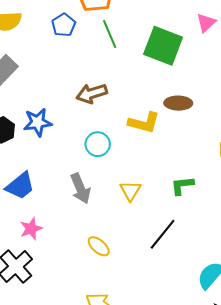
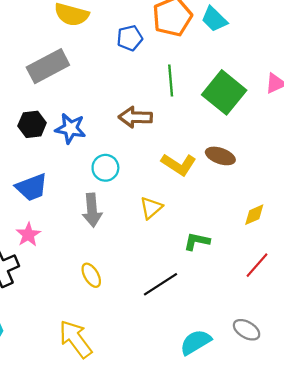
green line: (110, 34) -> (171, 81), moved
cyan circle: (98, 144) -> (105, 168), moved
yellow triangle: (130, 191) -> (151, 208), moved
pink star: (31, 229) -> (28, 235), turned -30

